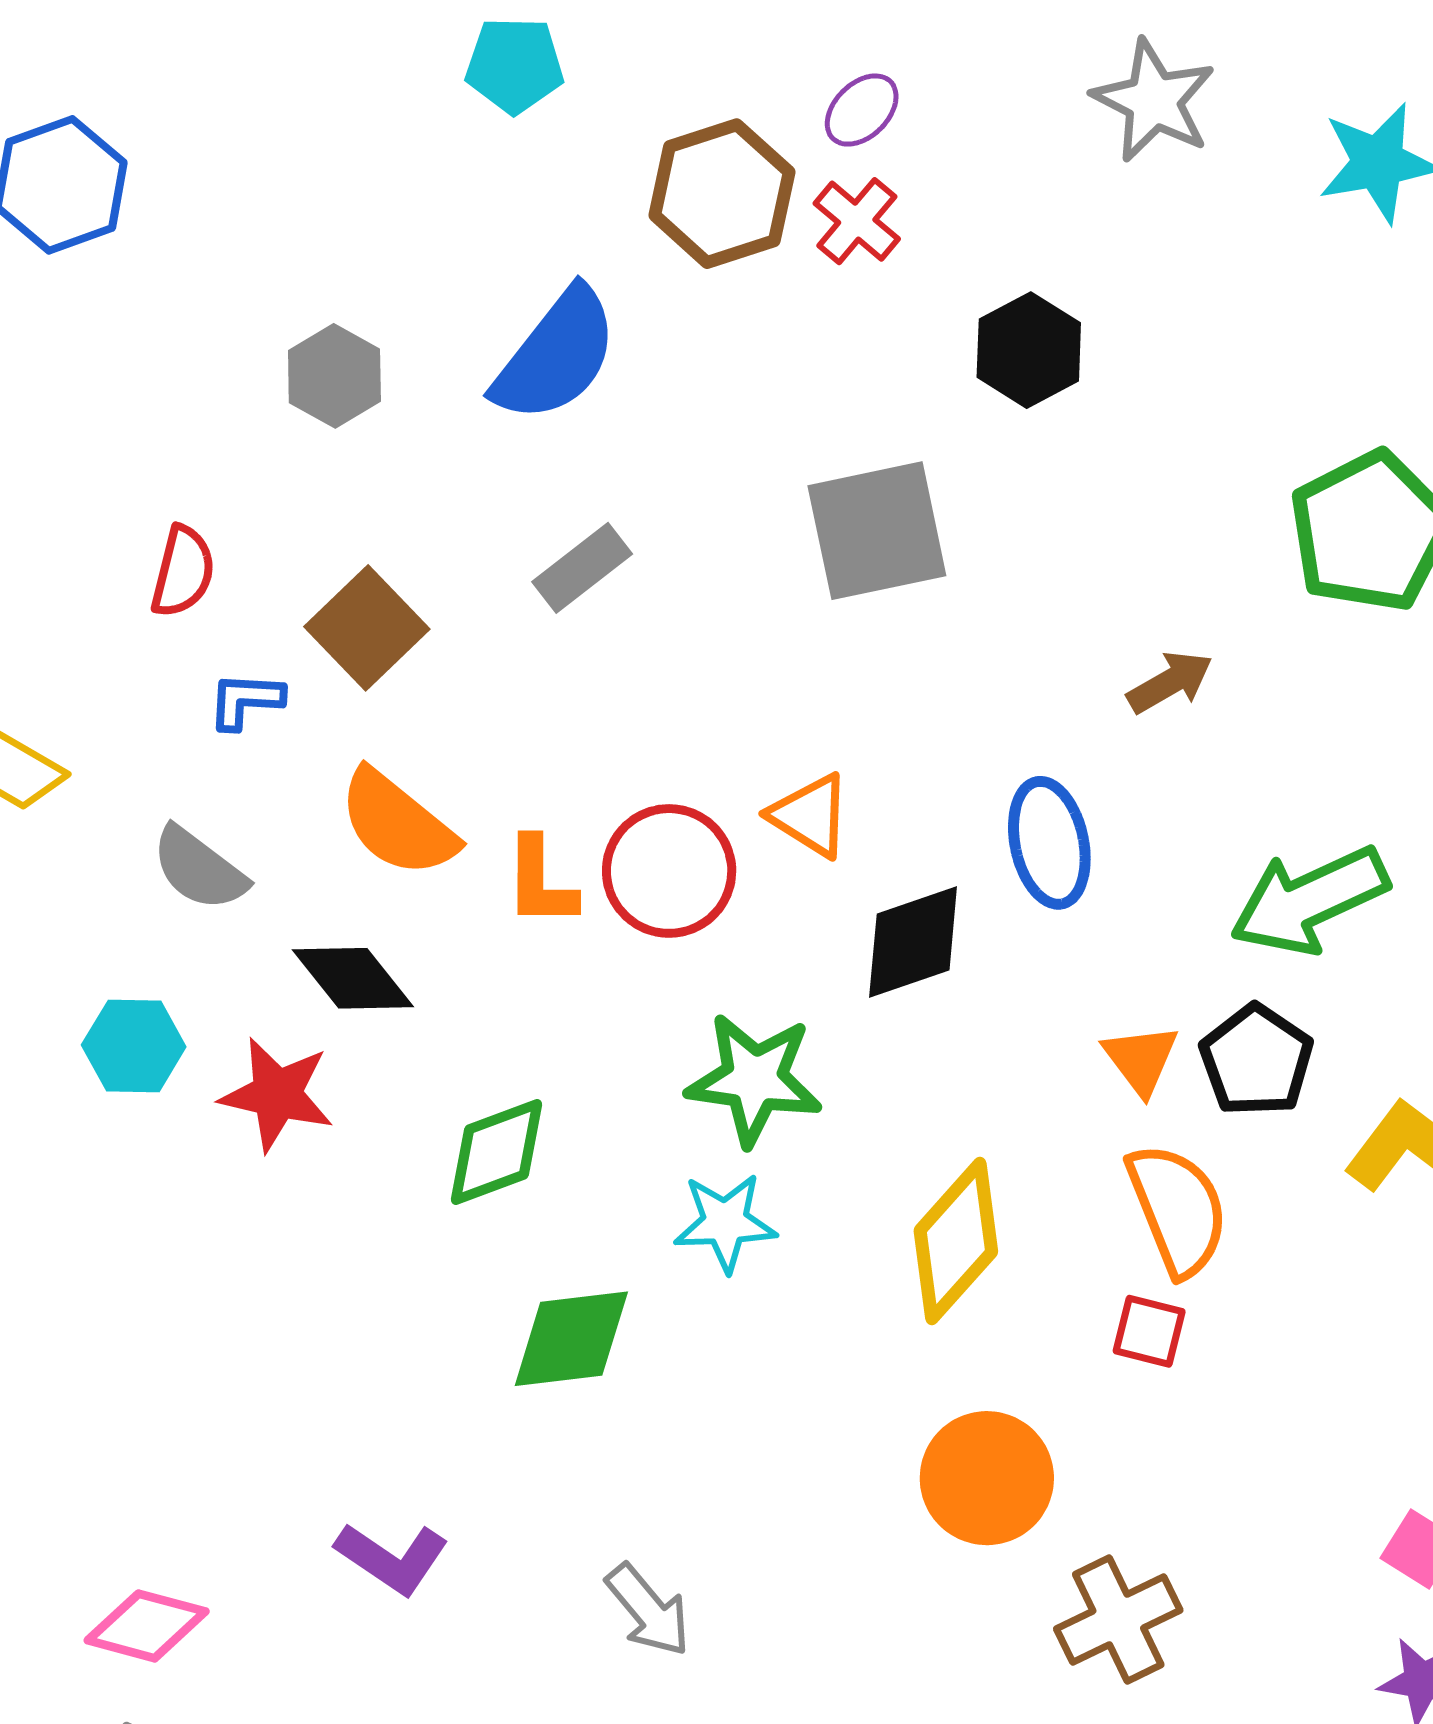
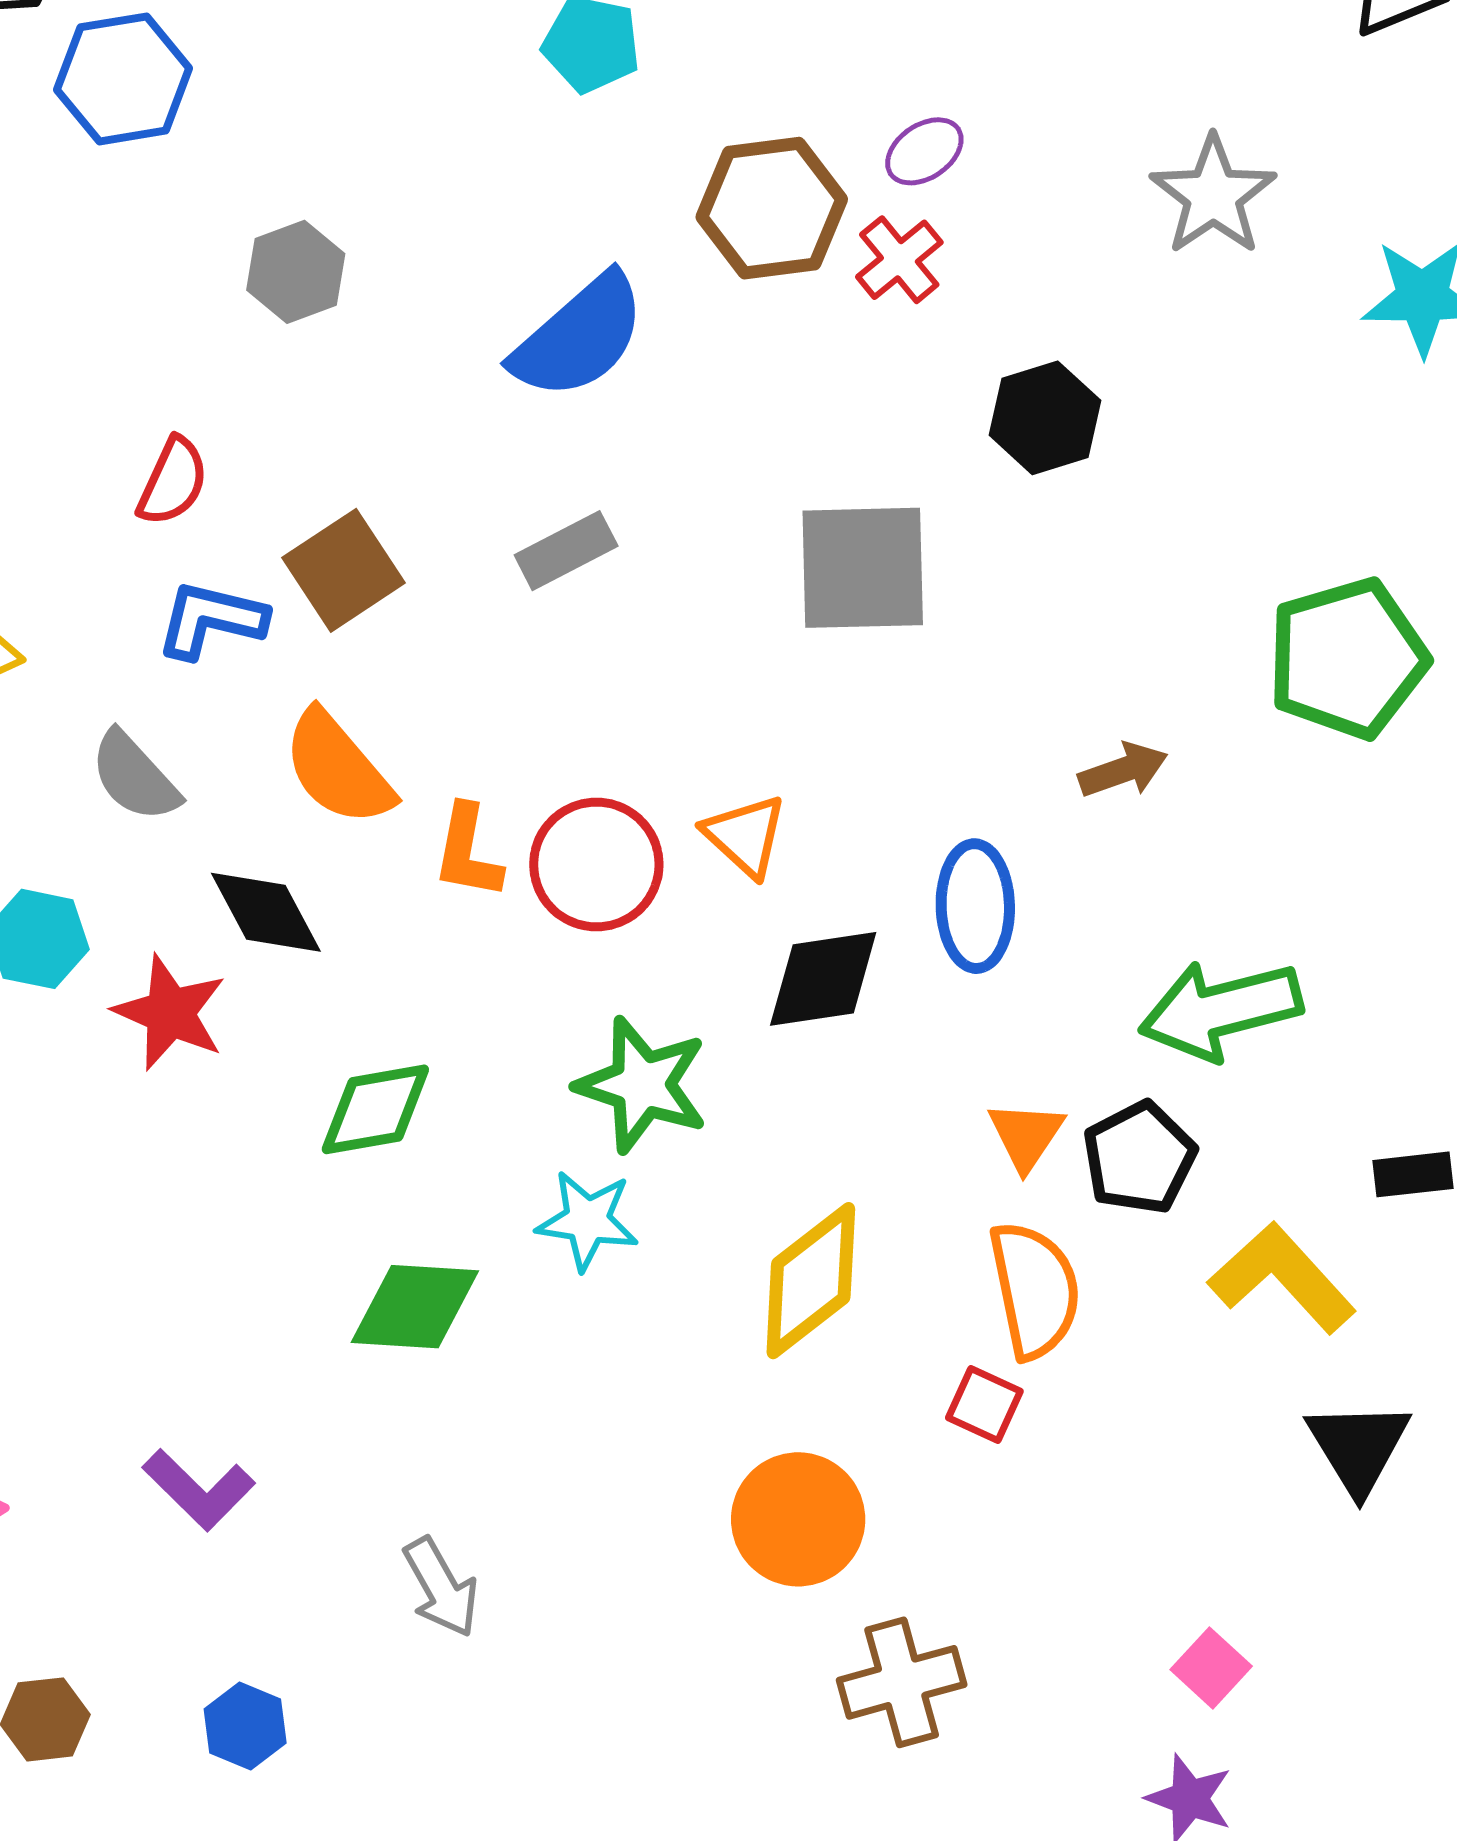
gray hexagon: (334, 376) -> (296, 272), moved
blue L-shape: (246, 700) -> (211, 620), size x1.4

